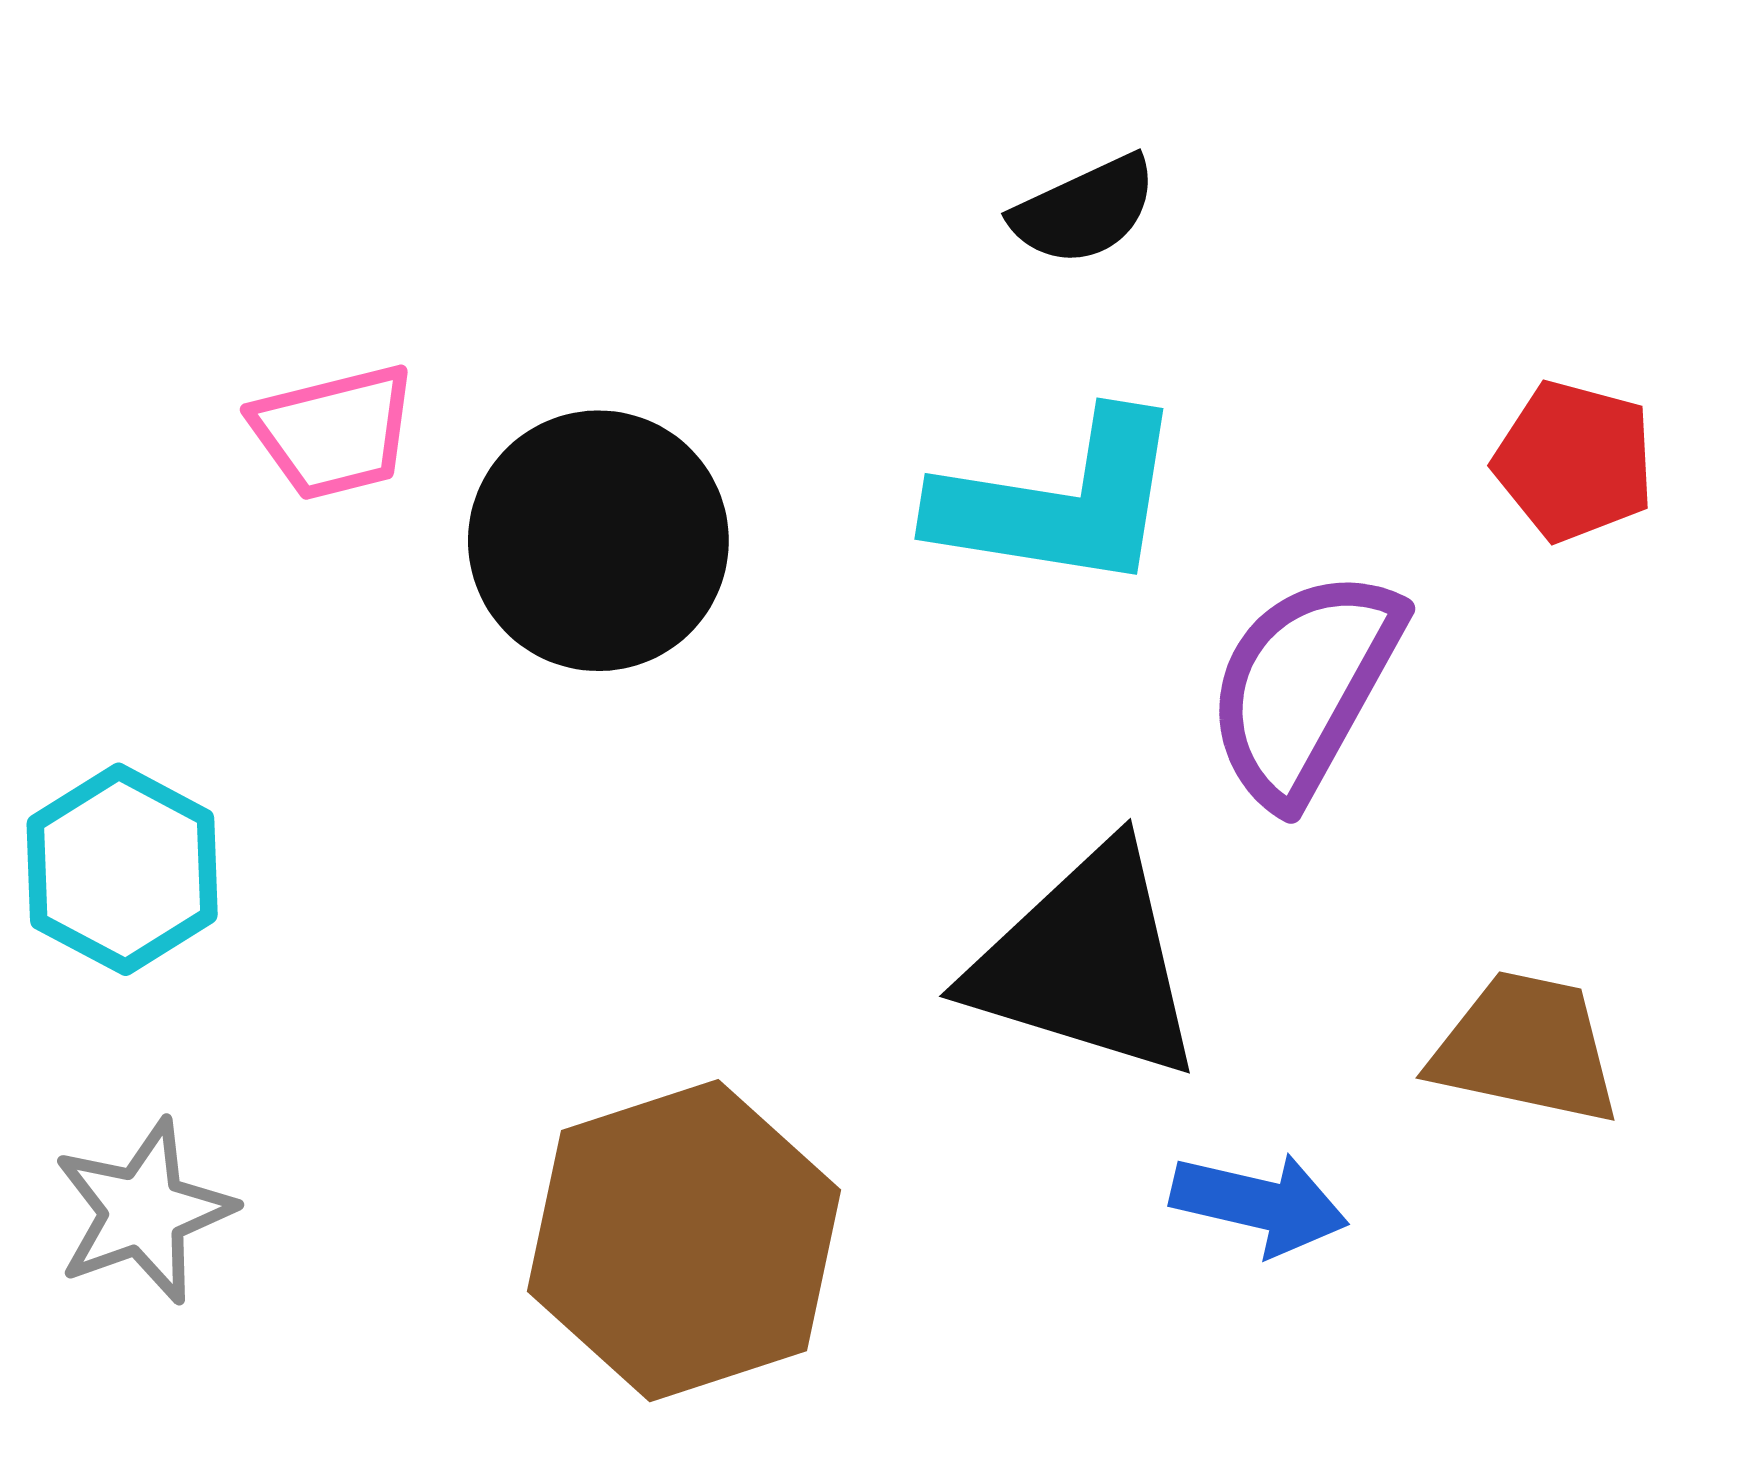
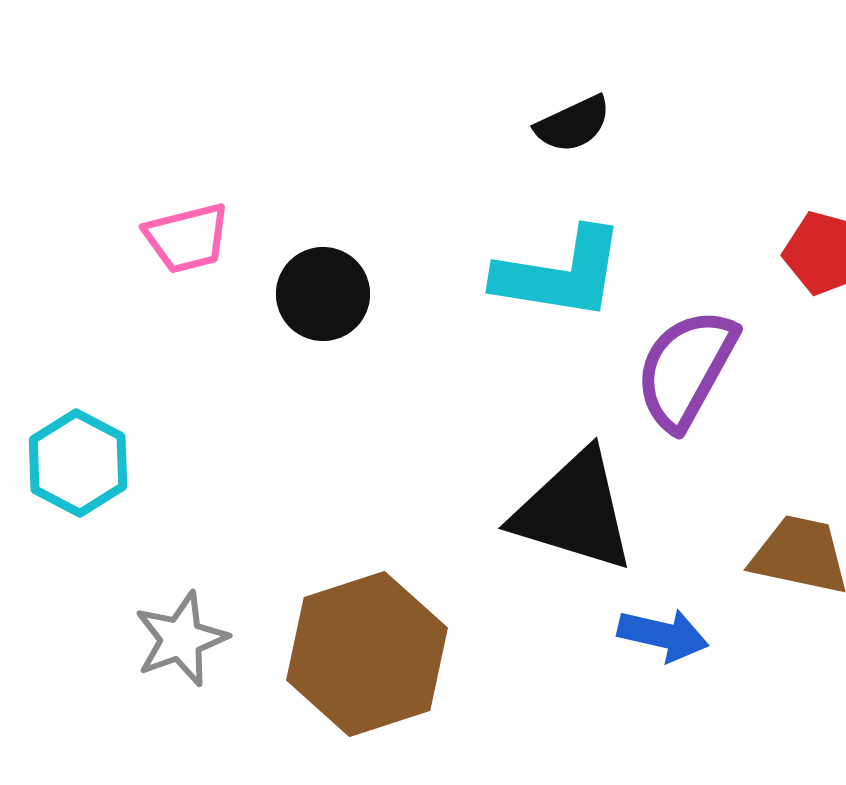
black circle: (598, 541) -> (323, 294), size x0.7
gray star: (143, 1211) -> (181, 639), moved

